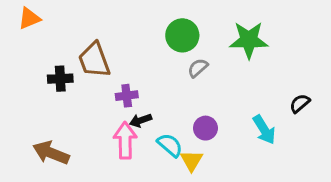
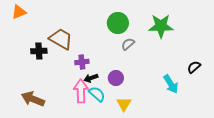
brown trapezoid: (94, 60) -> (61, 39), turned 140
purple circle: (205, 128) -> (116, 78), moved
cyan semicircle: (170, 145) -> (97, 94), moved

